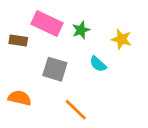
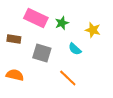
brown rectangle: (18, 40) -> (14, 39), moved
orange line: (76, 110) -> (68, 78), moved

